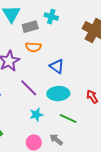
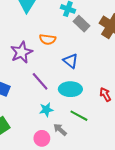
gray rectangle: (30, 27) -> (81, 24), moved, turned 56
gray arrow: (56, 140) -> (60, 130), moved

